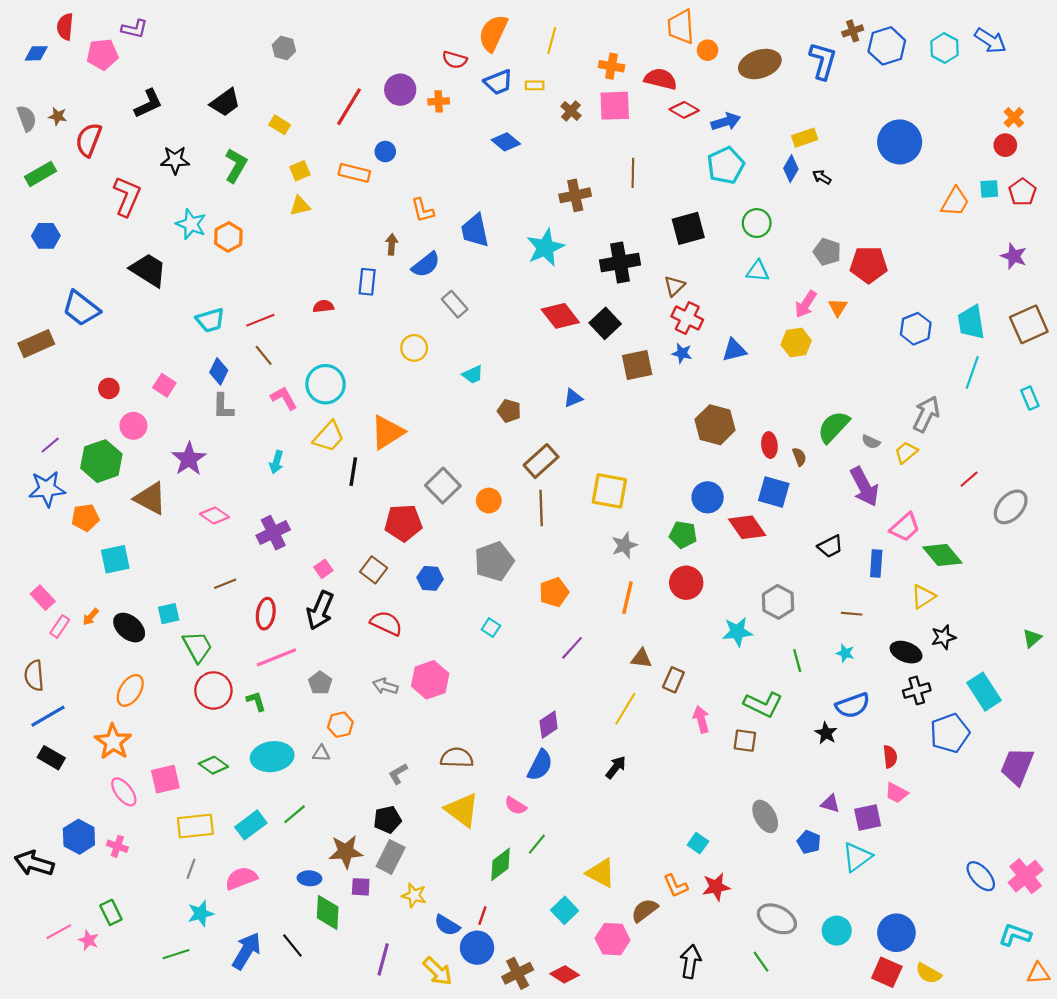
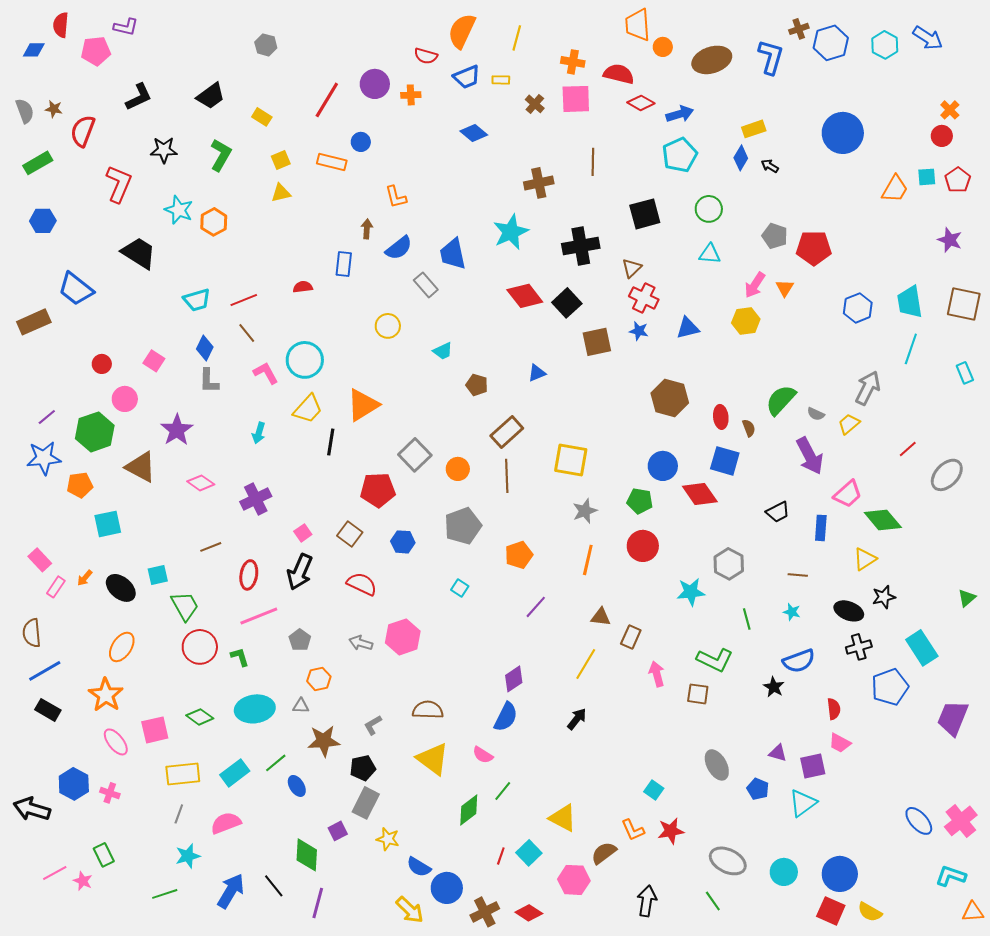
blue trapezoid: (475, 231) -> (453, 254), moved
brown square: (1029, 324) -> (964, 304), turned 36
brown star: (346, 852) -> (324, 741), moved
blue ellipse: (309, 878) -> (297, 786), moved, turned 55
purple square: (361, 887) -> (338, 831), turned -30
red line: (482, 916) -> (501, 856), moved
purple line: (383, 959) -> (318, 903), moved

